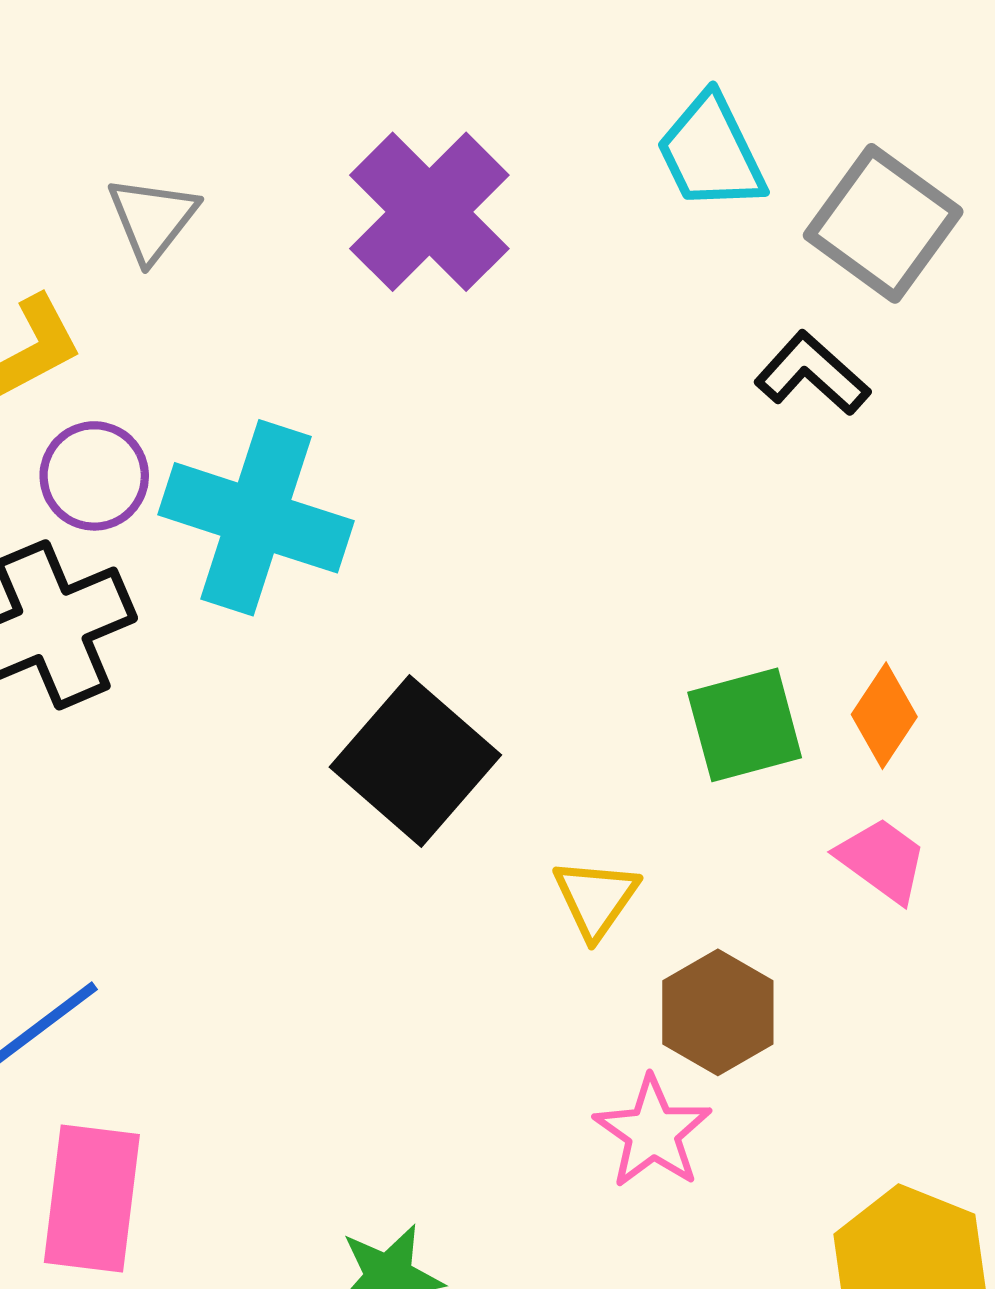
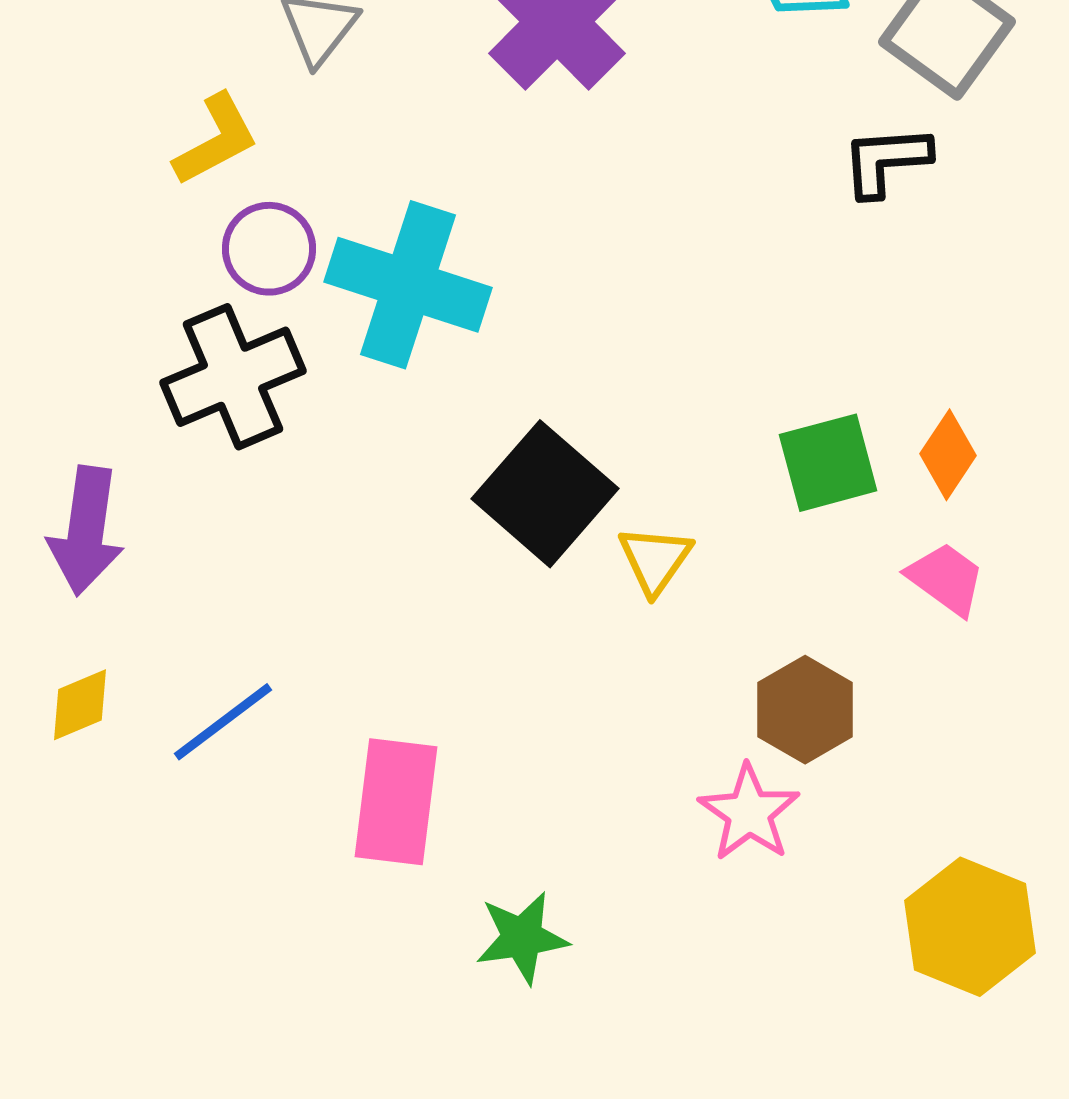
black L-shape: (812, 374) -> (886, 161), turned -46
yellow triangle: (596, 898) -> (655, 560), moved
pink rectangle: (92, 1199) -> (396, 802), moved

